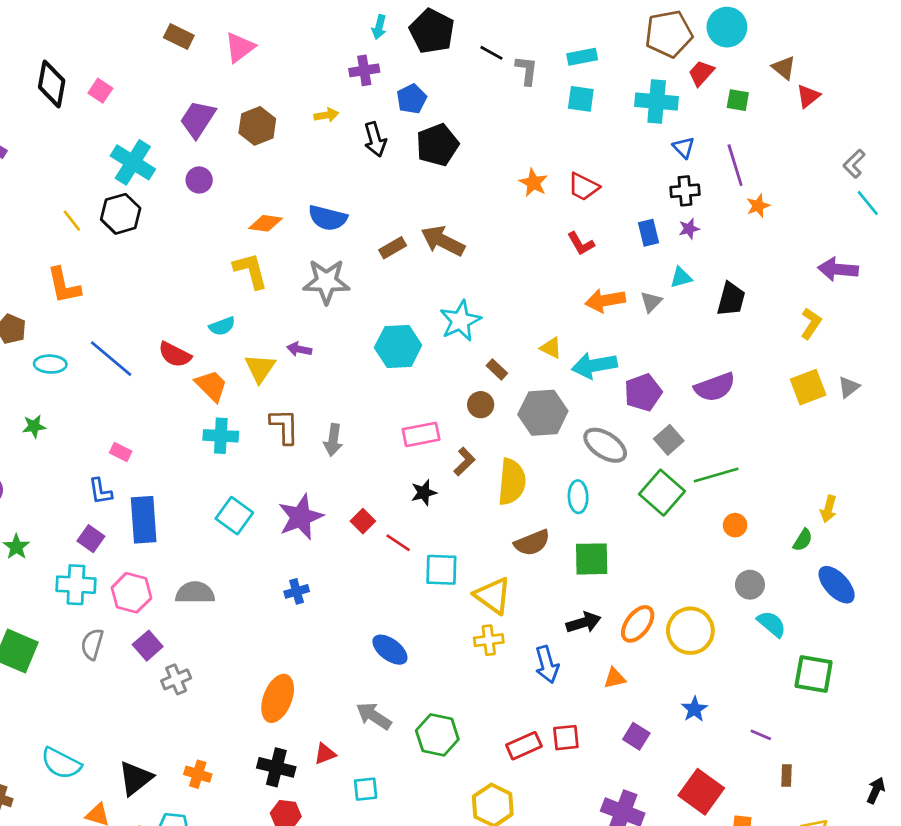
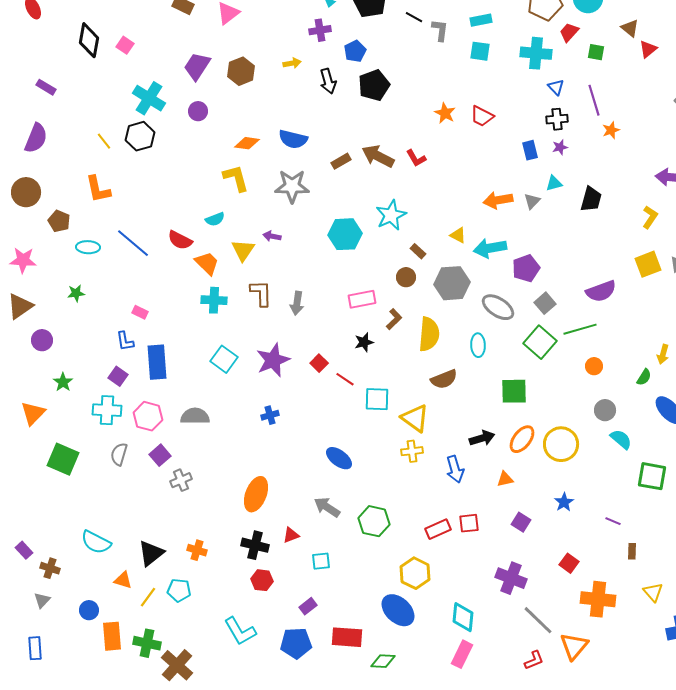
red L-shape: (581, 244) -> (416, 158), moved
purple semicircle: (715, 387) -> (601, 291), moved
green square: (592, 559) -> (514, 391), moved
red square: (701, 792) -> (569, 563), size x0.6

